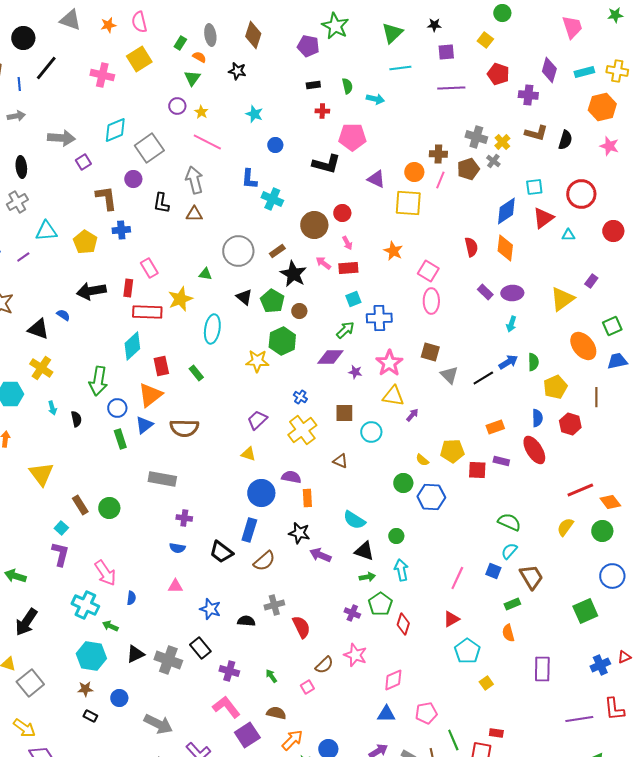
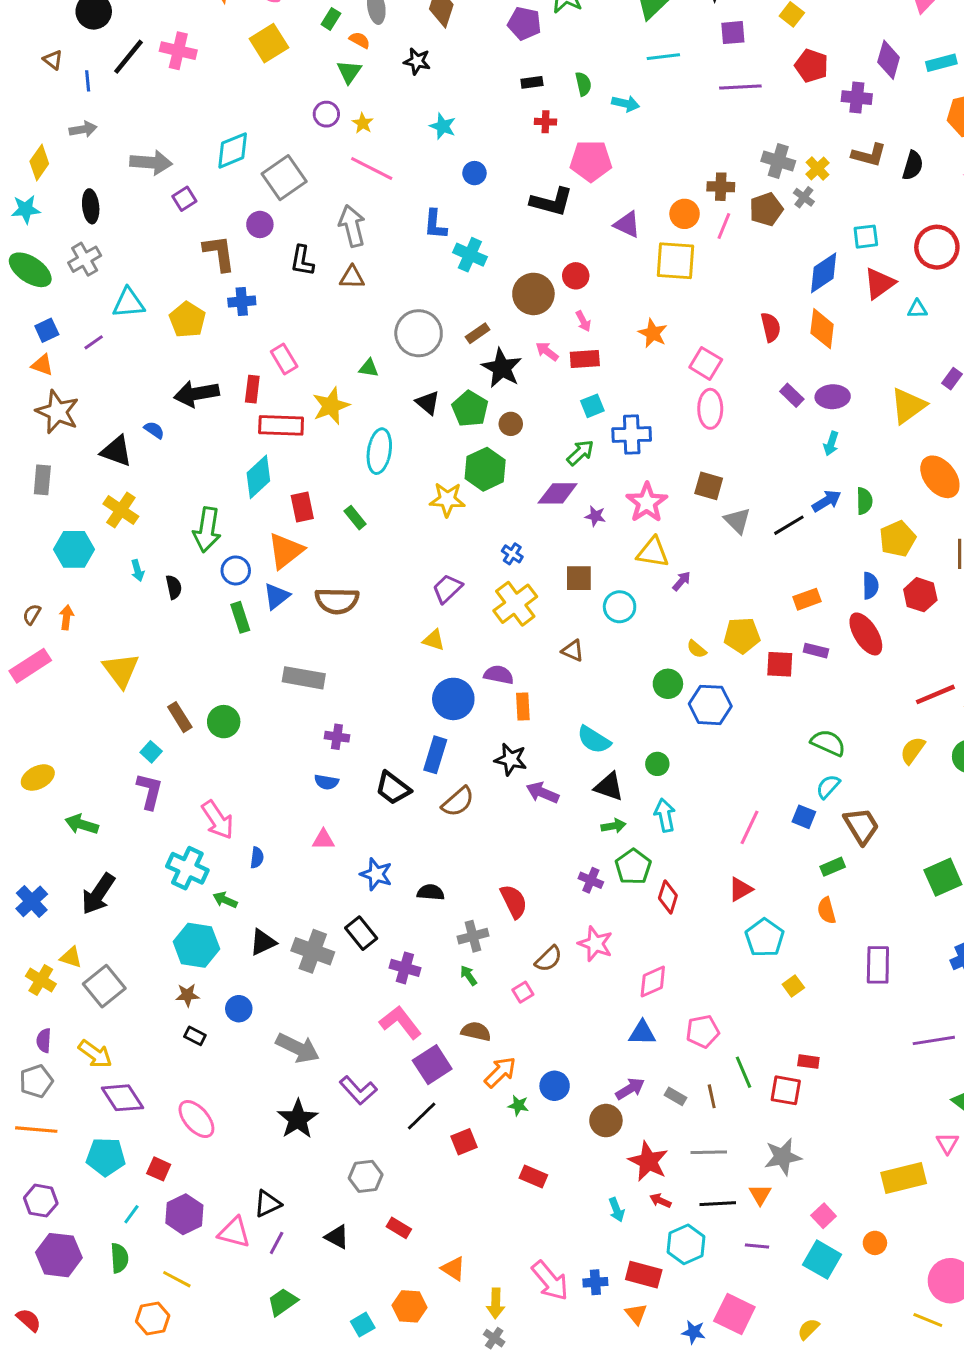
pink cross: (102, 75) -> (178, 51), moved
gray cross: (274, 605) -> (473, 936), moved

